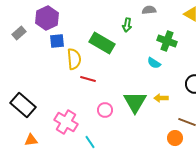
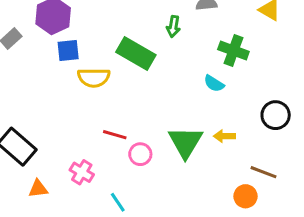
yellow semicircle: (74, 59) -> (94, 78), turned 95
red line: (88, 79) -> (115, 135), moved
pink cross: (66, 122) -> (82, 172), size x0.7
orange triangle: (31, 140) -> (38, 189), moved

